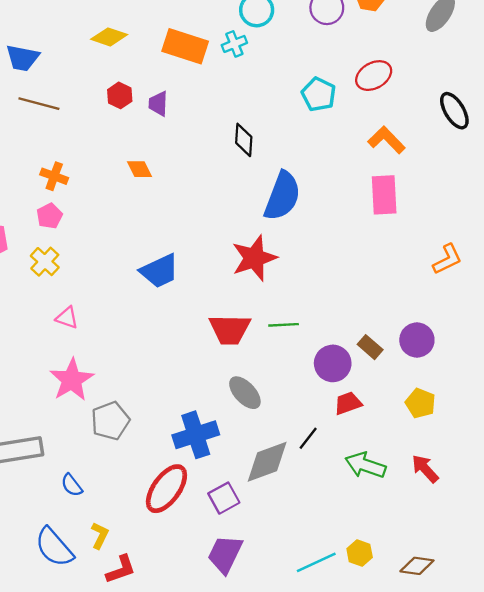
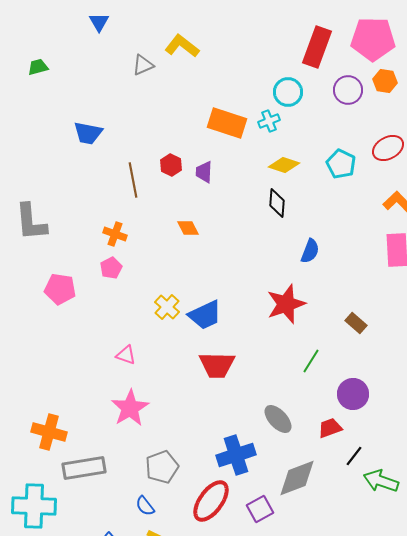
yellow diamond: (109, 37) -> (284, 165), moved
brown line: (39, 104) -> (133, 180), moved, turned 64
blue semicircle: (282, 196) -> (310, 251), size x0.6
yellow cross: (45, 262) -> (167, 307), moved
green line: (284, 325) -> (311, 361), turned -55
red trapezoid: (230, 329) -> (217, 365), moved
brown rectangle: (370, 347) -> (356, 323), moved
red trapezoid: (348, 403) -> (330, 428), moved
gray pentagon: (110, 421) -> (162, 467), moved
black line: (308, 438) -> (354, 456), moved
blue semicircle: (72, 485) -> (145, 506), moved

